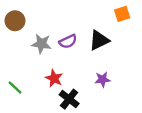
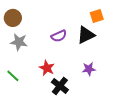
orange square: (122, 14) -> (97, 16), moved
gray star: (41, 44) -> (19, 42), moved

